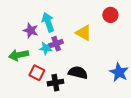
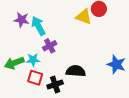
purple star: (31, 30) -> (21, 20), moved
yellow triangle: (84, 33) -> (84, 17), moved
cyan star: (46, 48) -> (33, 60), moved

